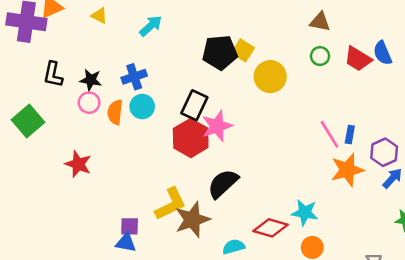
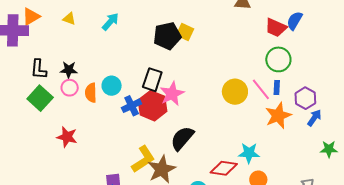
blue semicircle: (383, 53) -> (295, 21), turned 60
green circle: (320, 56) -> (278, 59), moved, size x1.6
blue cross: (134, 77) -> (132, 106), moved
yellow circle: (270, 77) -> (235, 92), moved
green square: (28, 121) -> (40, 98), moved

